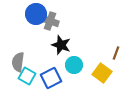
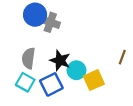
black star: (61, 45) -> (60, 60), moved
gray semicircle: (18, 62) -> (28, 58), moved
yellow square: (102, 73) -> (94, 80), moved, turned 30

